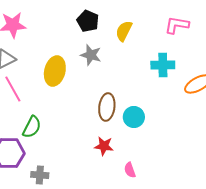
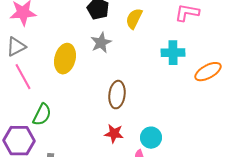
gray star: (91, 55) -> (101, 43), turned 30
cyan circle: (134, 117) -> (151, 138), moved

